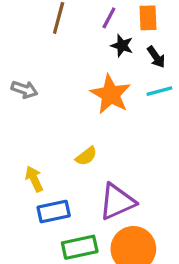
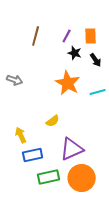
cyan line: (159, 91) -> (98, 92), moved

